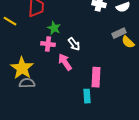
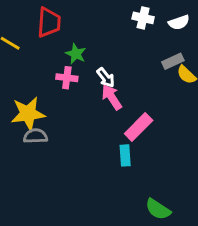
pink arrow: (65, 62) -> (112, 97), moved
yellow star: (22, 68) -> (28, 114), turned 30
pink rectangle: (96, 77) -> (139, 127), turned 42

